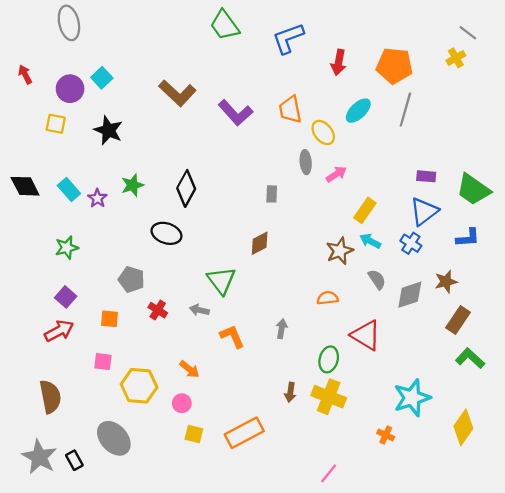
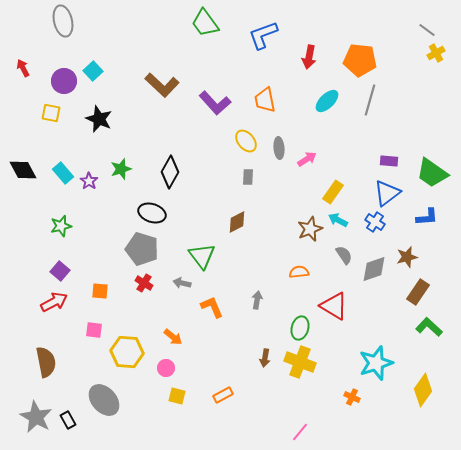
yellow cross: (456, 58) -> (436, 53), moved
yellow ellipse: (323, 133) -> (246, 141), moved
gray pentagon: (131, 279) -> (142, 249), moved, size x1.4
orange rectangle: (244, 433) -> (223, 395), size x0.6

